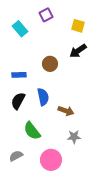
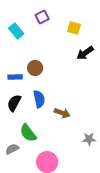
black arrow: (78, 51) -> (85, 53), moved
brown circle: (50, 64) -> (35, 68), moved
gray star: (74, 137) -> (89, 139), moved
gray semicircle: (16, 156) -> (12, 149), moved

